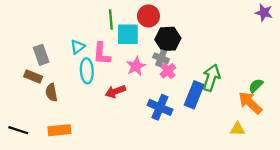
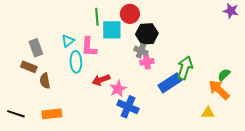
pink star: (136, 66) -> (118, 89), moved
pink cross: (168, 71) -> (147, 62), turned 32
blue rectangle: (194, 95) -> (170, 83), turned 35
blue cross: (160, 107) -> (128, 107), moved

